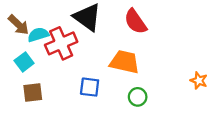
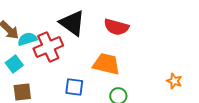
red semicircle: (135, 22) -> (116, 27), turned -40

